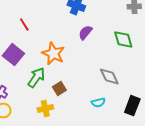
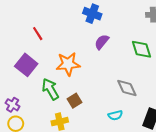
orange star: (53, 54) -> (68, 64), turned -30
green arrow: (36, 78) -> (50, 89), turned -65

